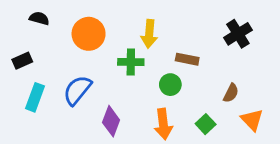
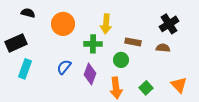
black rectangle: (22, 61) -> (16, 43), size x1.5
blue semicircle: (77, 90) -> (64, 67), moved, size x0.7
brown semicircle: (231, 93) -> (163, 48), moved, turned -112
purple diamond: (111, 121) -> (90, 74), moved

